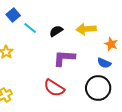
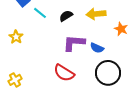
blue semicircle: (104, 63) -> (97, 48), moved

